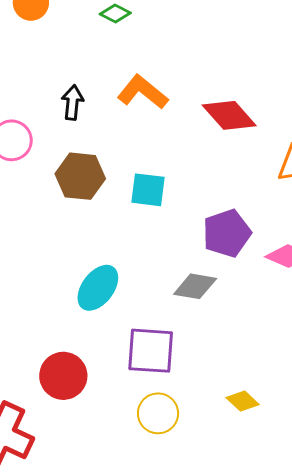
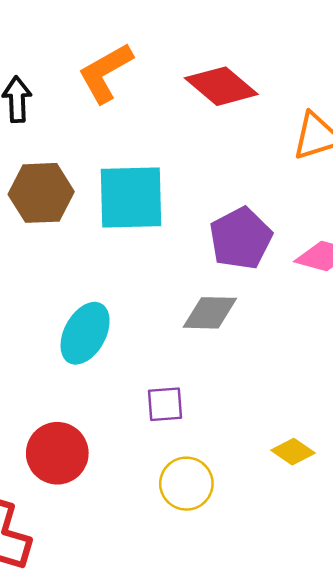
orange L-shape: (143, 92) -> (105, 73), turned -60
cyan square: (148, 190) -> (131, 198), size x1.5
purple square: (151, 351) -> (165, 404), size x0.6

